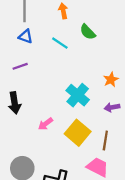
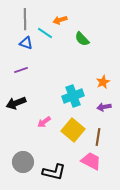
orange arrow: (63, 11) -> (60, 20), turned -96
cyan line: (60, 43) -> (45, 33), moved
cyan cross: (78, 95) -> (73, 96), turned 30
black arrow: (15, 103) -> (16, 103), turned 78

